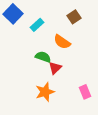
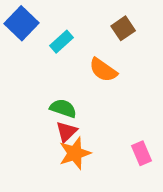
green semicircle: (43, 57) -> (63, 108), moved
red triangle: (55, 68) -> (67, 132), moved

